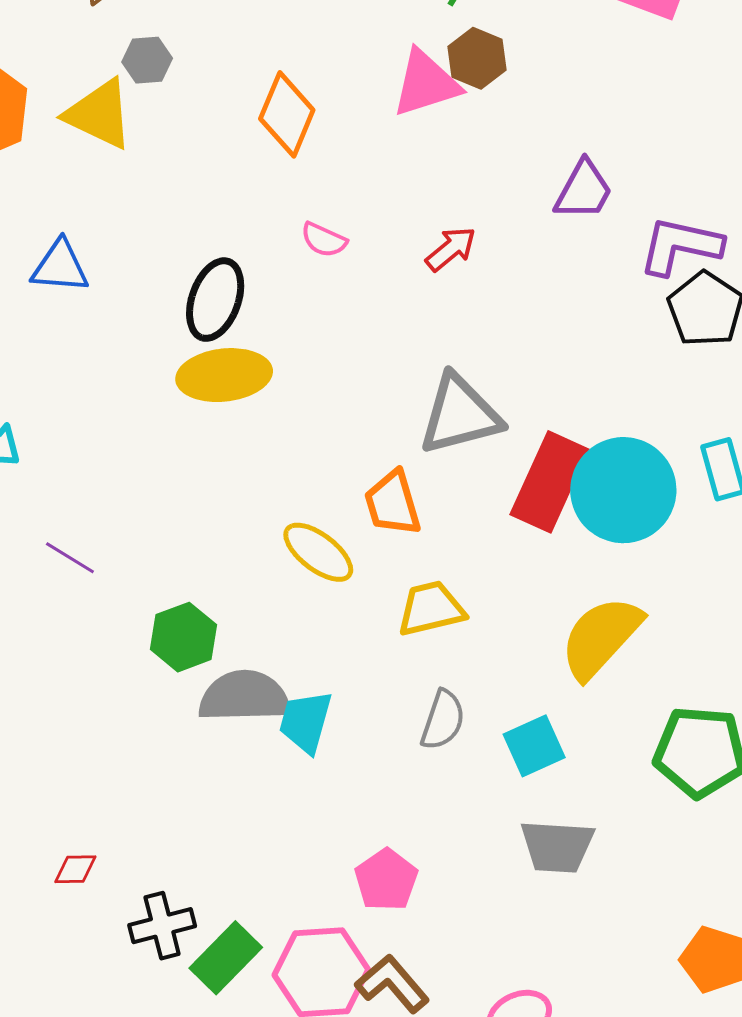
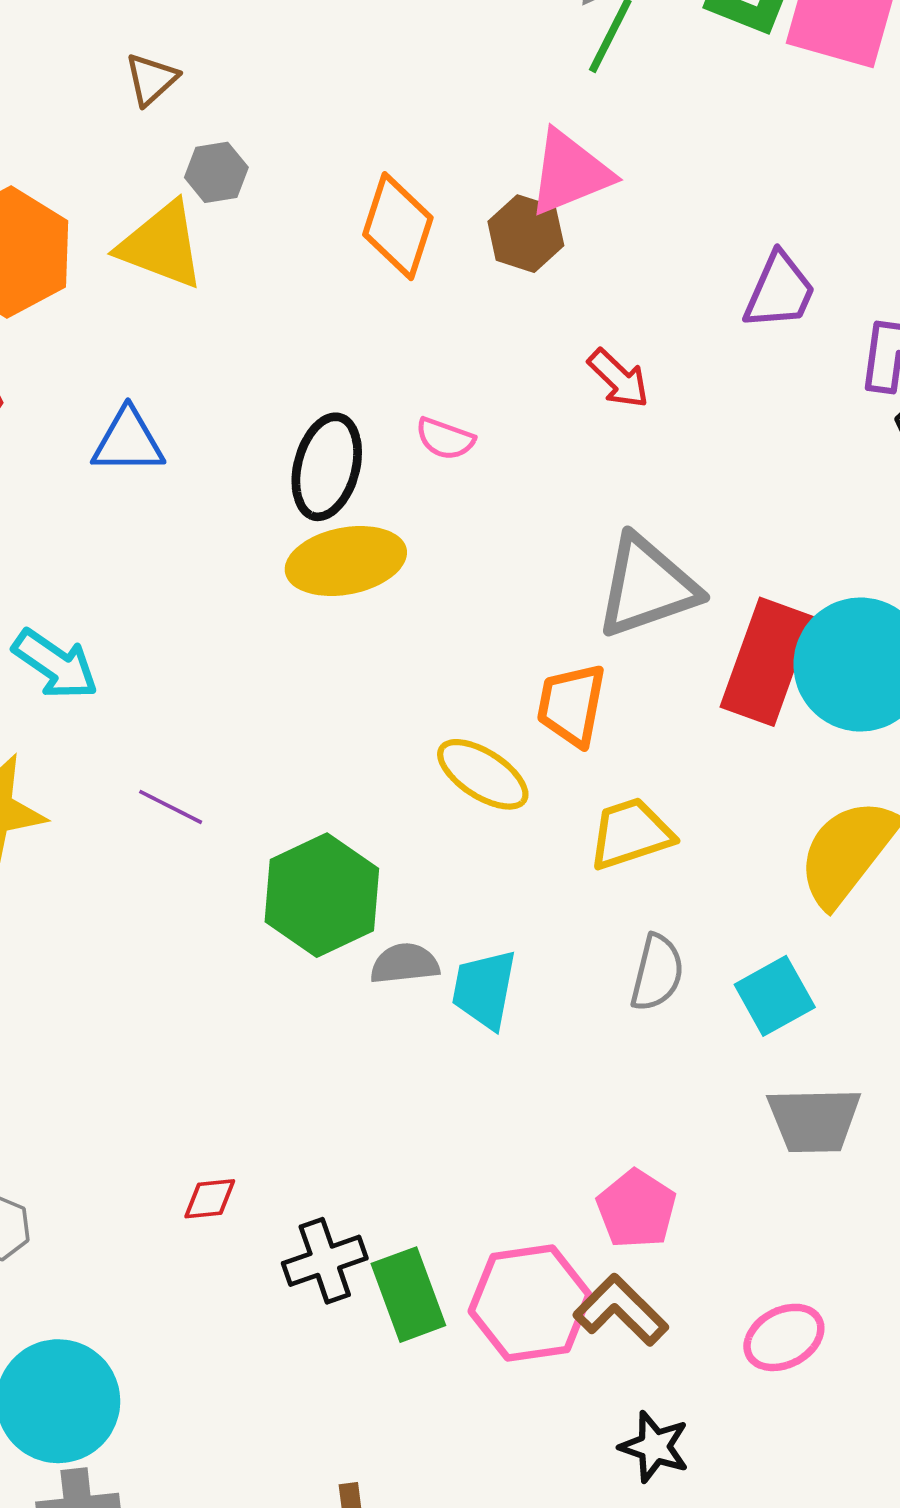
brown hexagon: (477, 58) -> (526, 234), moved
pink semicircle: (324, 240) -> (445, 439), moved
red arrow: (451, 249) -> (618, 379), turned 88
orange trapezoid: (393, 503) -> (571, 705), turned 32
green hexagon: (183, 637) -> (322, 895), size x1.4
gray semicircle: (244, 696) -> (405, 964), size x0.6
pink pentagon: (386, 880) -> (636, 1209), moved
green rectangle: (226, 958) -> (408, 1295), turned -60

